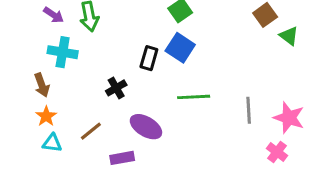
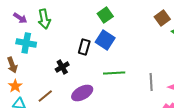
purple ellipse: (146, 127) -> (82, 93), turned -60

